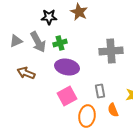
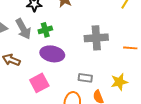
gray rectangle: (100, 91) -> (85, 78), turned -72
pink square: (67, 96) -> (39, 83), moved

